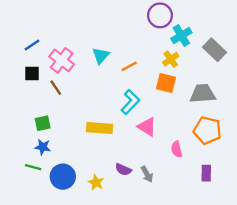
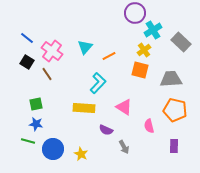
blue line: (32, 45) -> (27, 38), turned 72
black square: (32, 73) -> (27, 62), turned 32
cyan L-shape: (130, 102) -> (98, 83), moved
purple semicircle: (123, 169) -> (106, 130), moved

